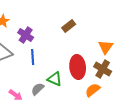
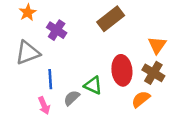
brown rectangle: (69, 26) -> (111, 19), size x1.5
blue line: (33, 57) -> (50, 79), moved
pink arrow: (16, 95) -> (44, 106), turned 32

